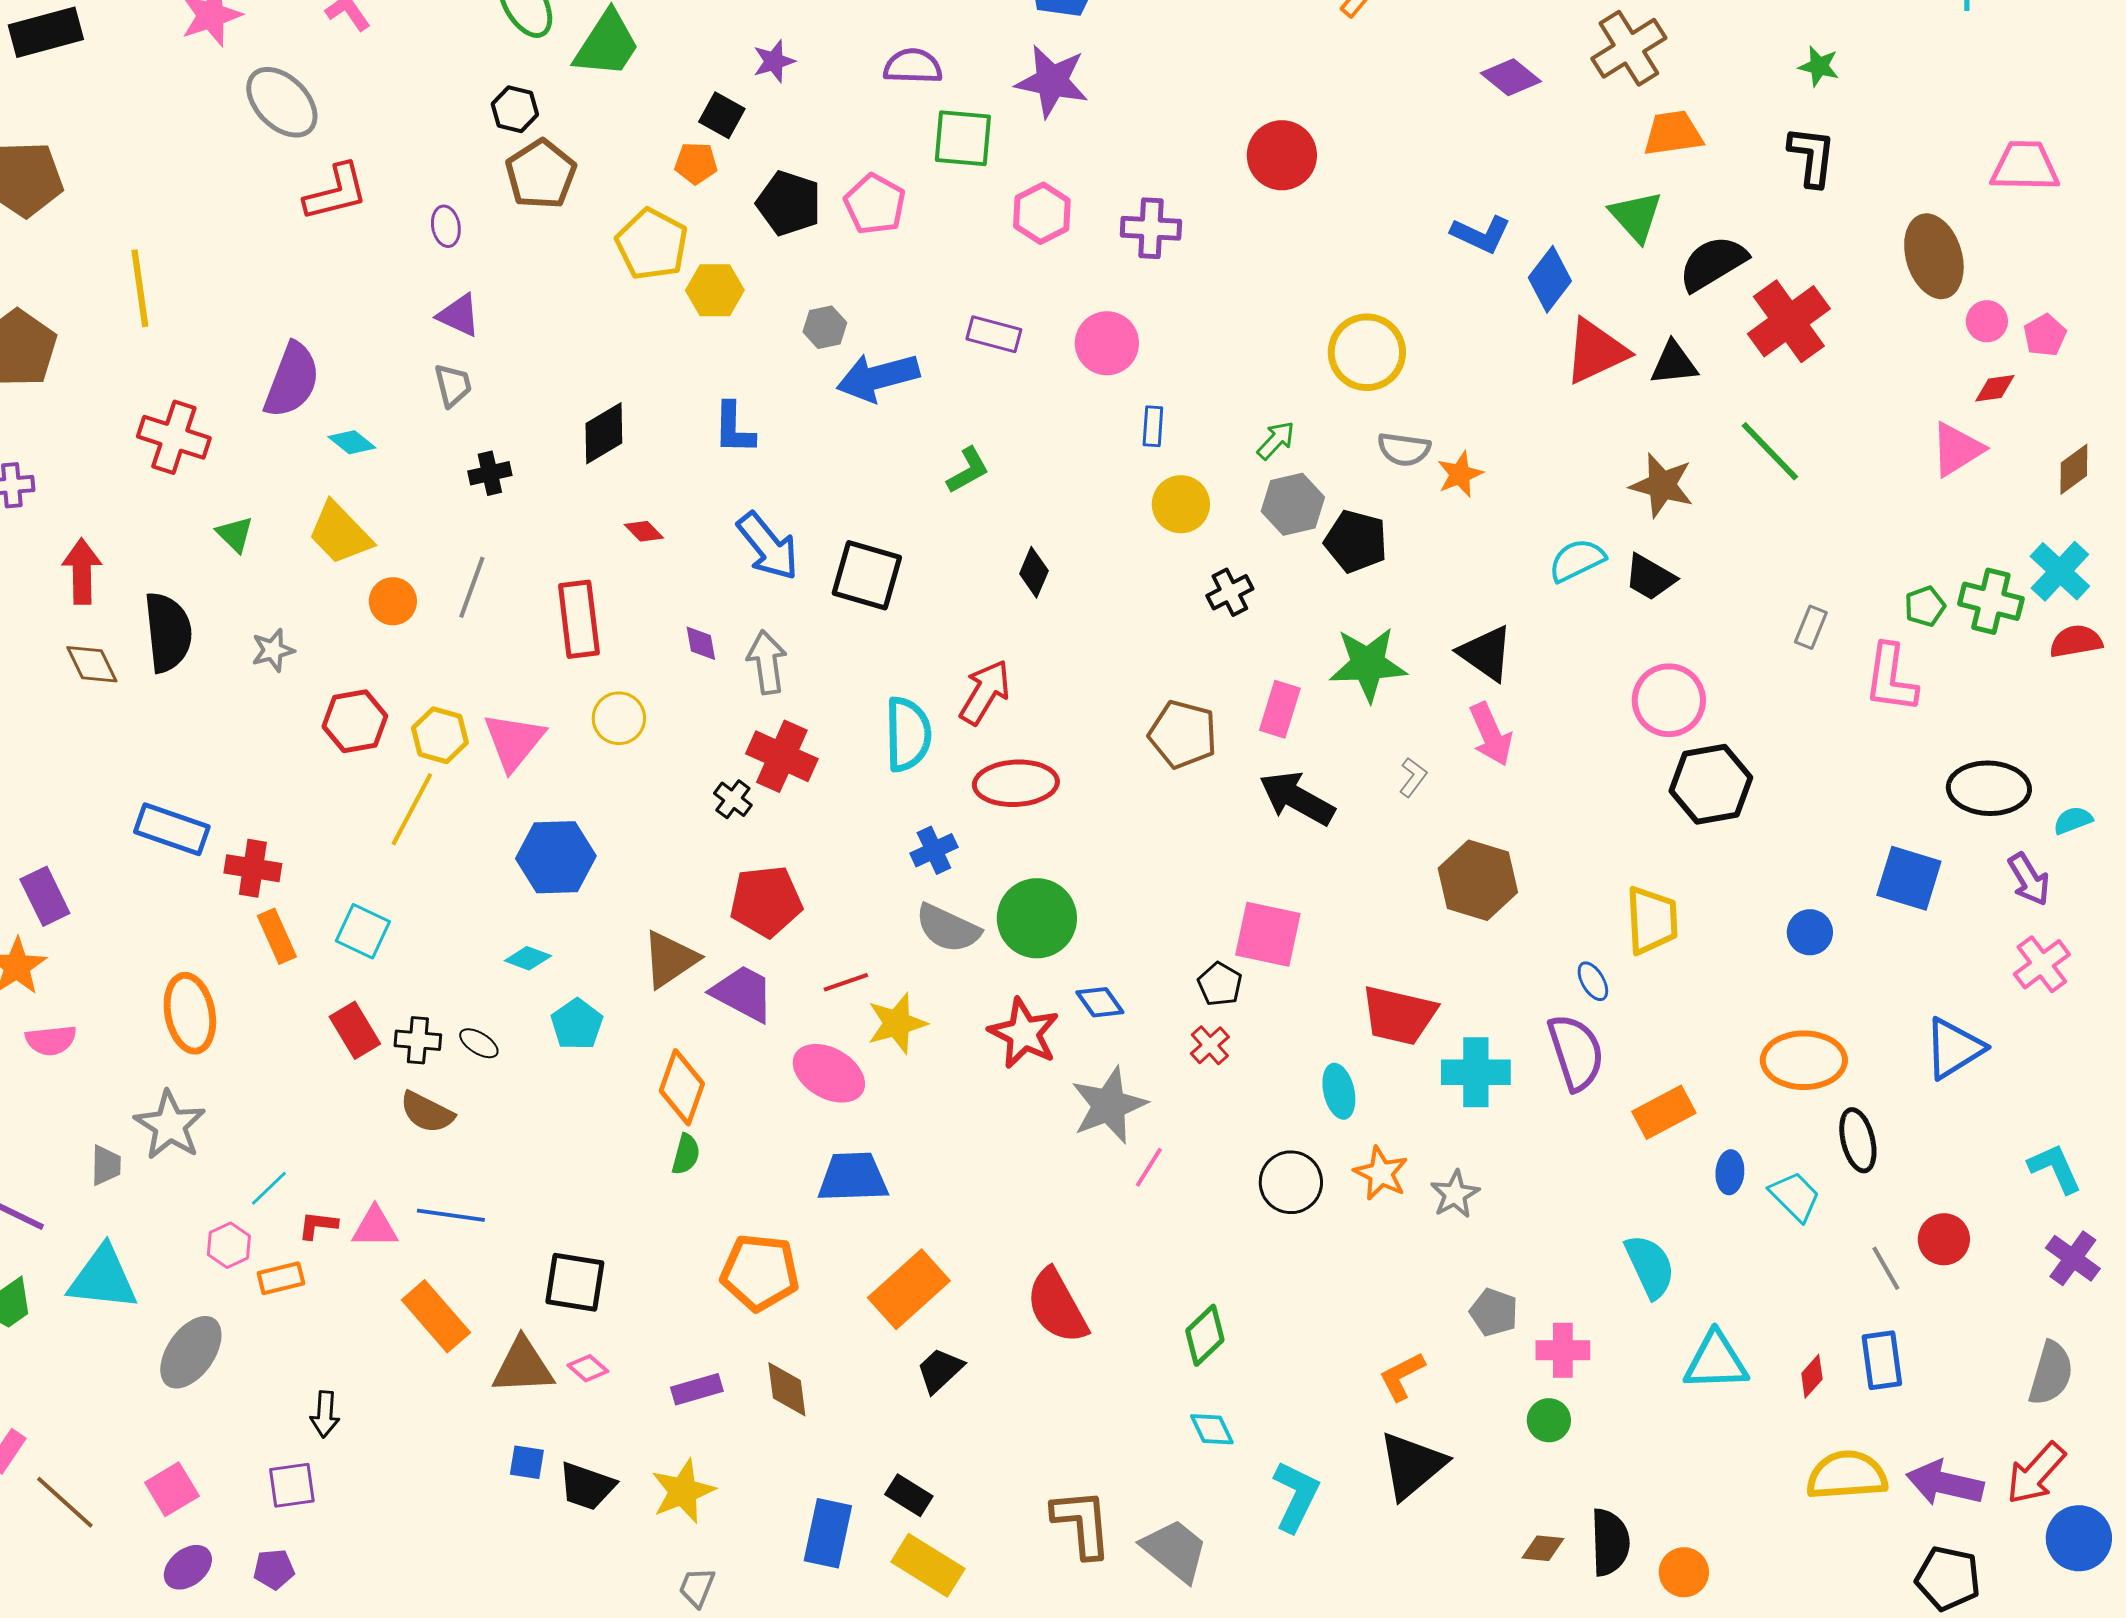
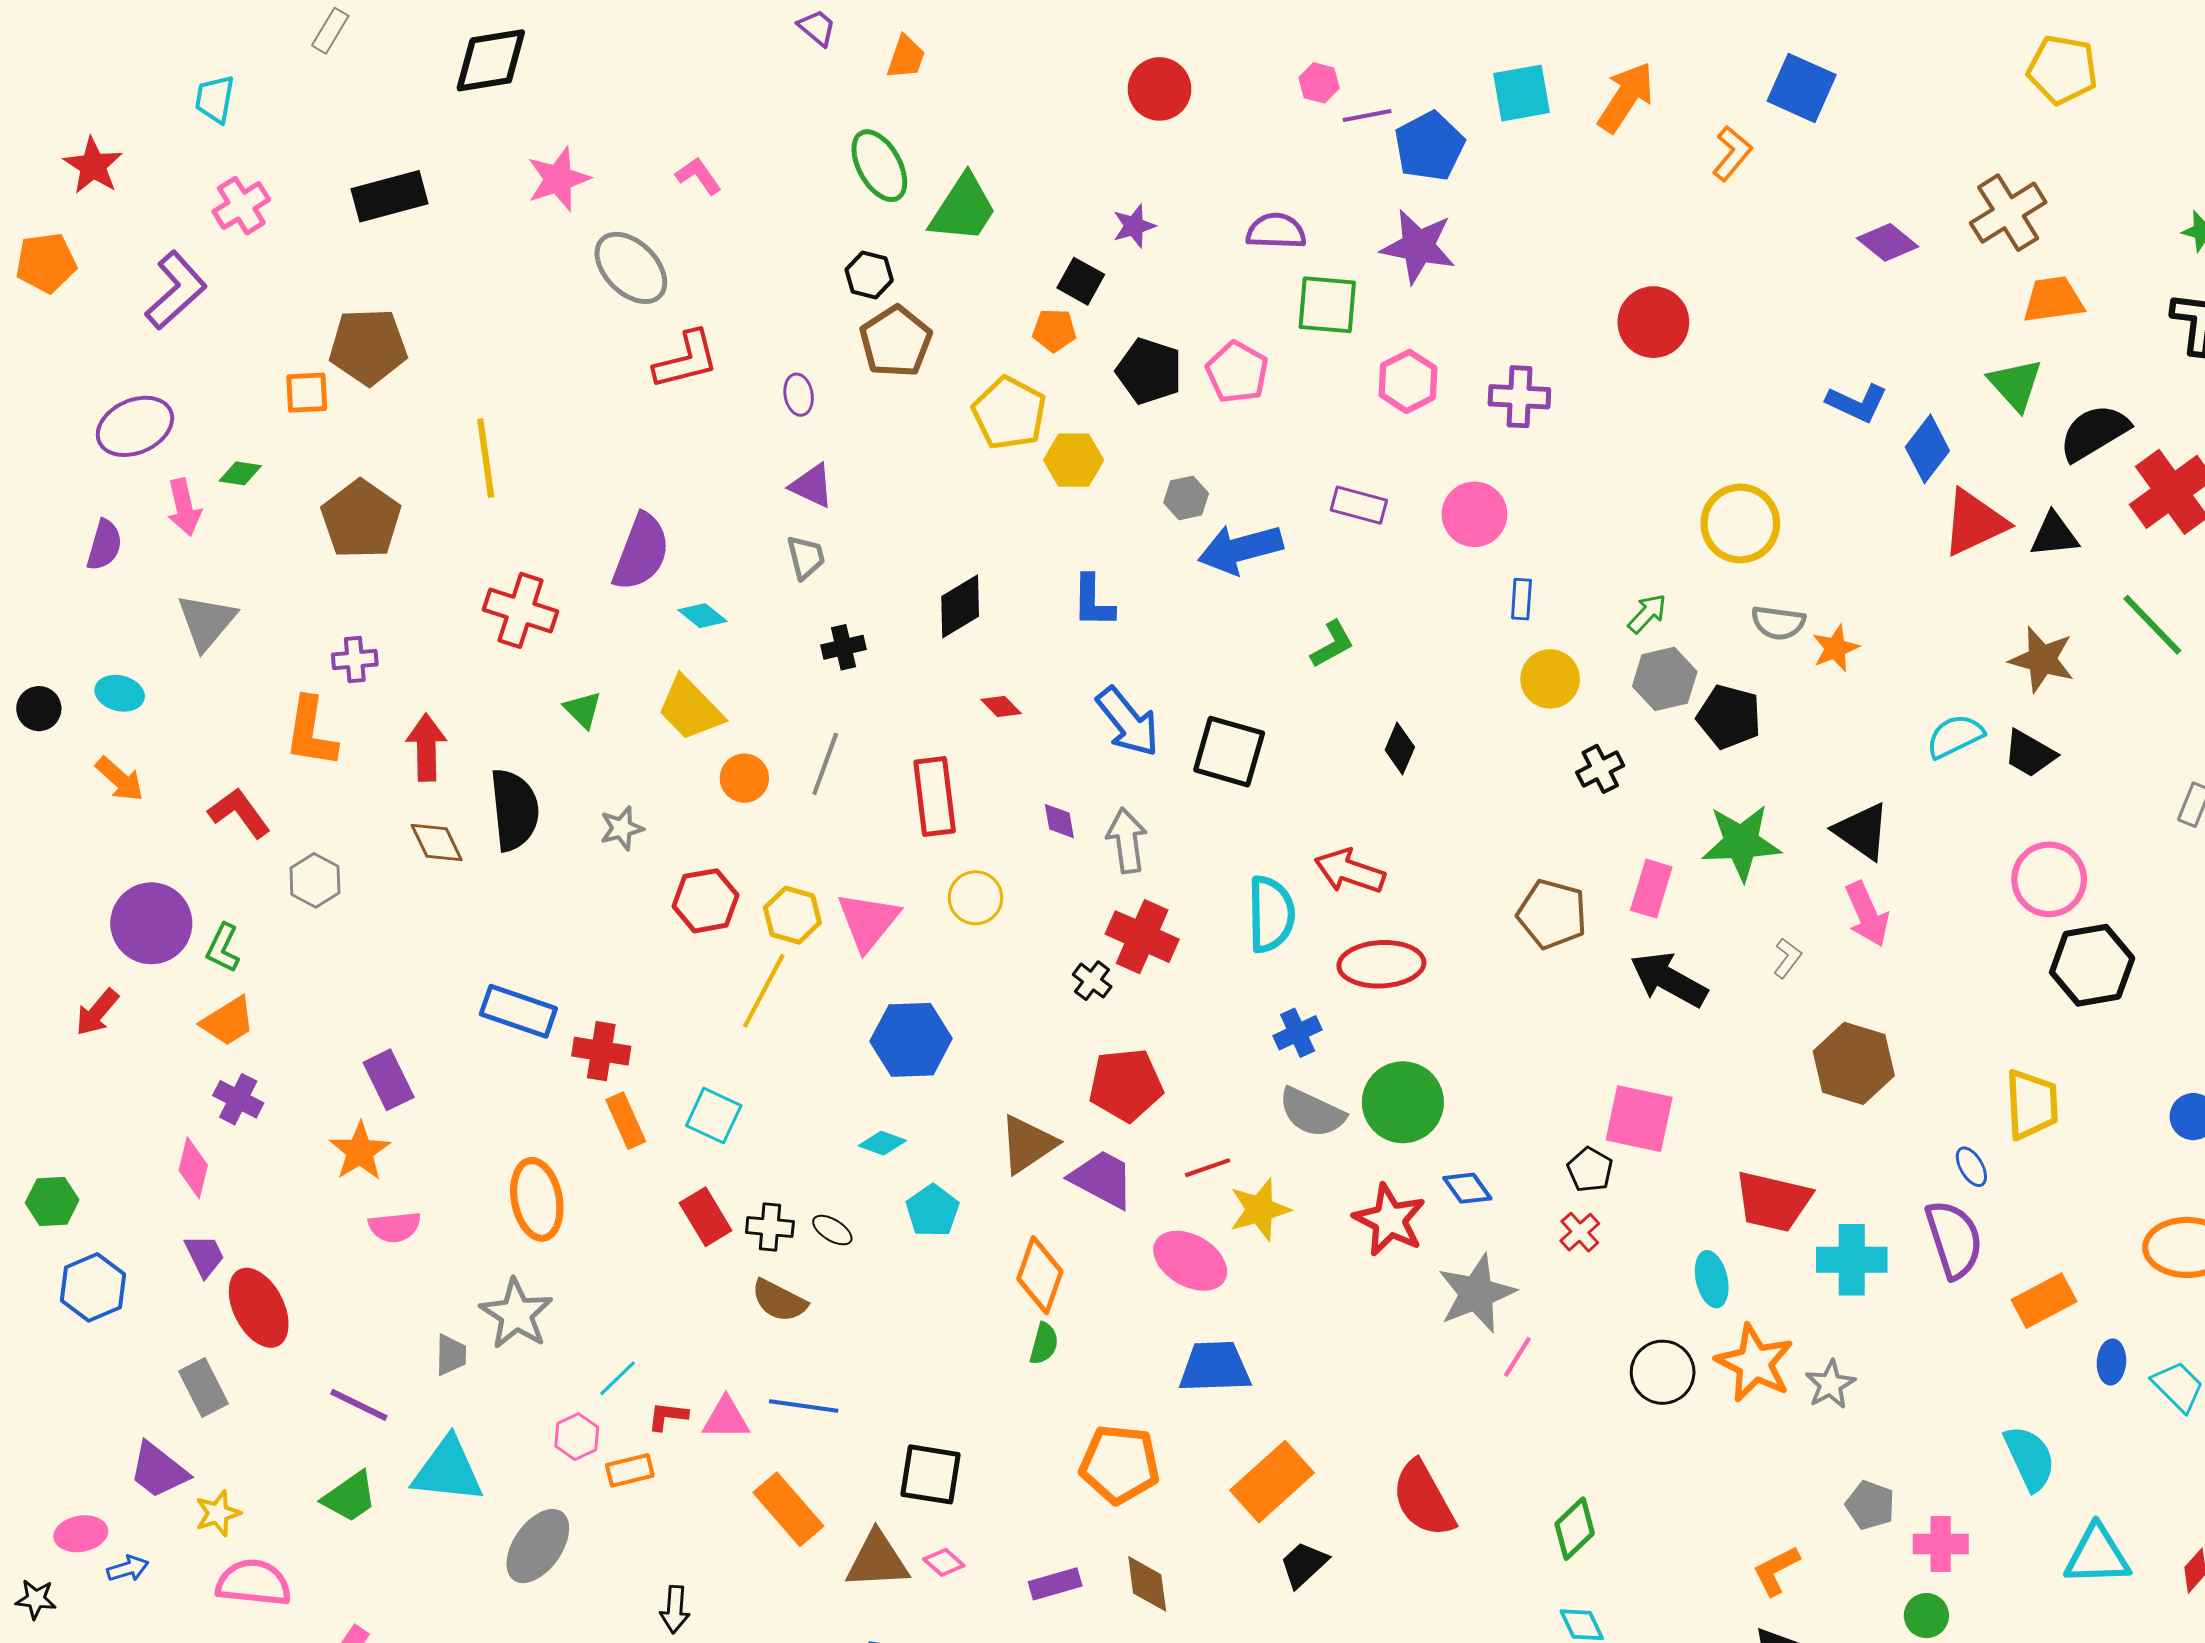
red arrow: (985, 692) -> (1350, 871), turned -102
orange star: (1381, 1173) -> (1755, 1363), size x1.4

